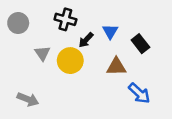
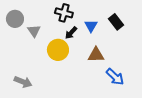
black cross: (65, 19) -> (64, 13), moved
black rectangle: (140, 44) -> (116, 22), moved
gray triangle: (42, 53) -> (34, 31), moved

